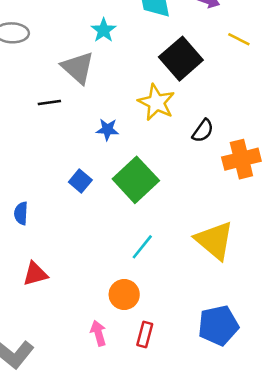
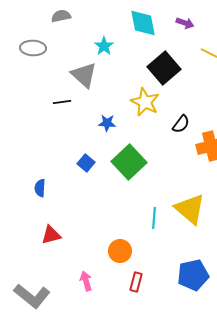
cyan line: (142, 247) -> (154, 218), moved, turned -35
pink arrow: (98, 333) -> (86, 281), moved

